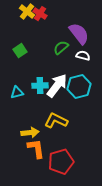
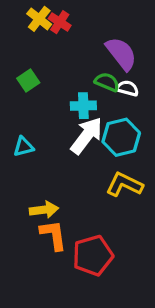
green semicircle: (61, 48) -> (107, 82), moved, turned 63
cyan cross: (40, 86) -> (83, 106), moved
yellow L-shape: (56, 121) -> (124, 185), moved

